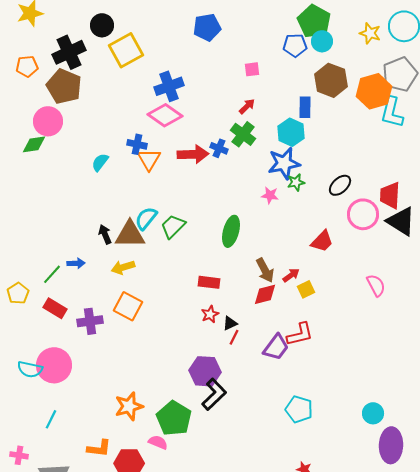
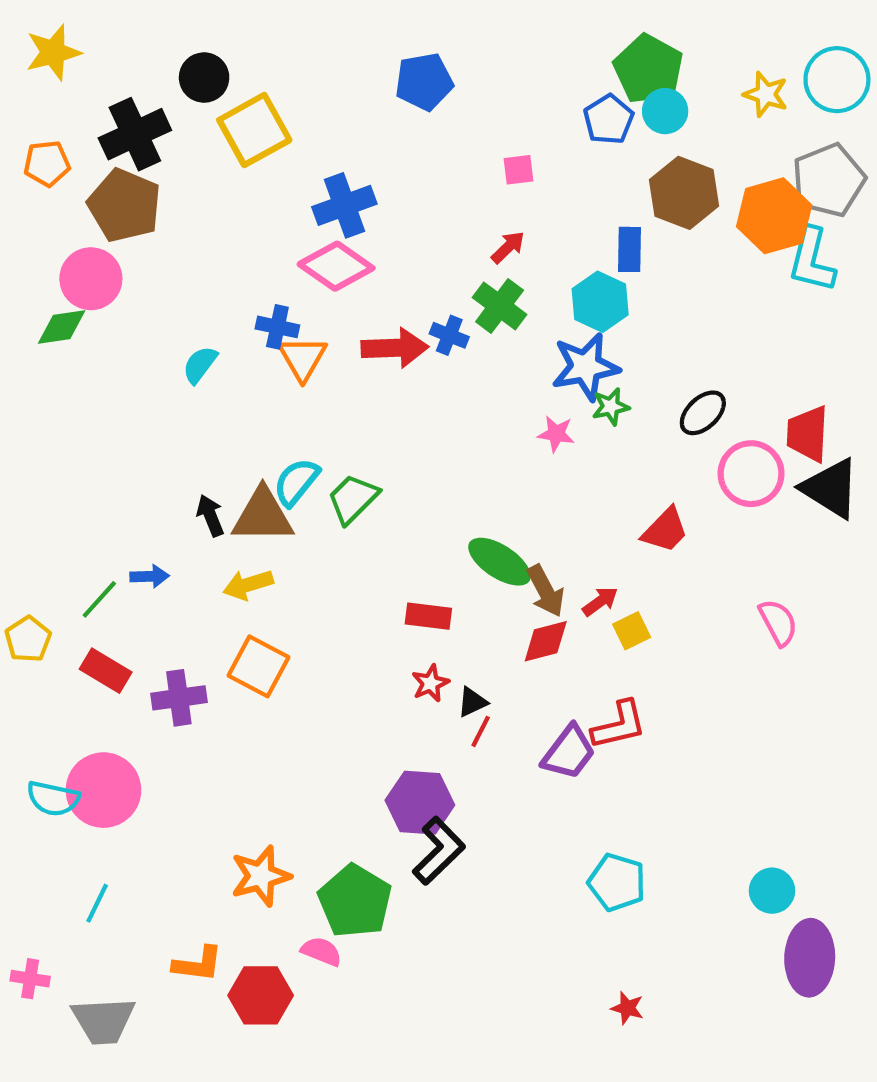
blue pentagon: (295, 45) -> (609, 119), turned -30
green ellipse: (231, 231) -> (500, 562), moved, turned -72

